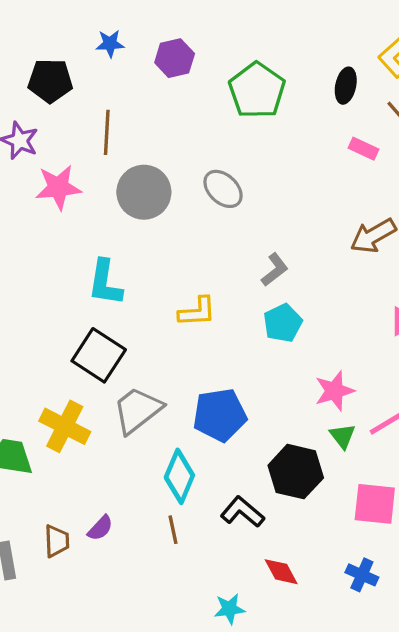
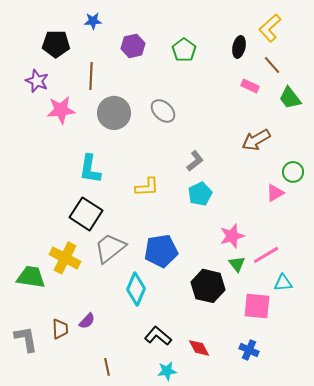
purple hexagon: (175, 58) -> (133, 46), moved
green pentagon: (257, 90) -> (184, 50), size x0.7
black L-shape: (242, 512) -> (158, 336), moved
brown line: (173, 530) -> (107, 367), moved

